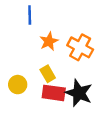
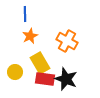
orange star: (49, 41) -> (30, 36), moved
yellow rectangle: (48, 74) -> (40, 63), size x1.5

